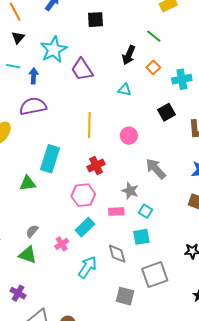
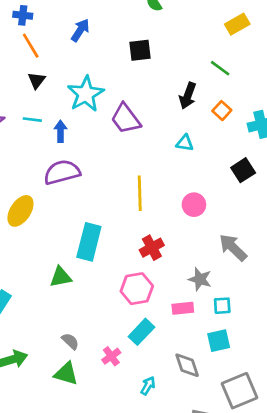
cyan square: (146, 211) -> (222, 306), turned -32
gray semicircle: (32, 231) -> (70, 341), turned 96
cyan arrow: (87, 267) -> (148, 386), size x0.6

